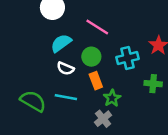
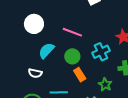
white semicircle: (65, 68) -> (35, 73), moved
green star: (112, 98) -> (105, 84), moved

